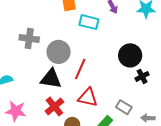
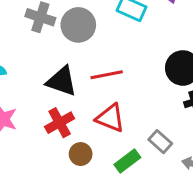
gray circle: (59, 52) -> (78, 25), moved
red line: (80, 69) -> (107, 75), turned 45

